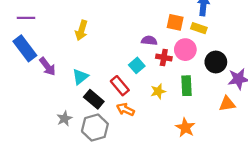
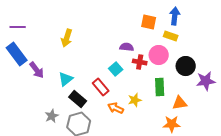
orange square: (175, 22) -> (149, 22), moved
yellow star: (158, 91) -> (135, 100), moved
orange triangle: (227, 104) -> (180, 103), moved
orange arrow: (125, 109) -> (116, 108), moved
orange star: (185, 128) -> (172, 124), moved, turned -30

